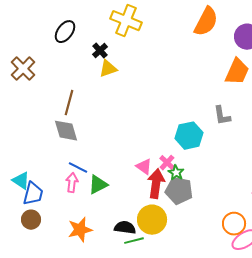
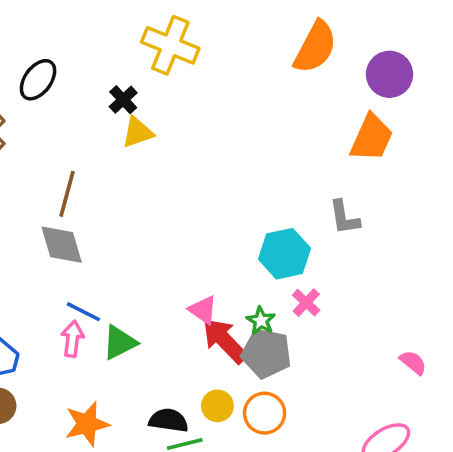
black ellipse: (65, 32) -> (38, 80), moved
pink cross: (167, 163) -> (306, 303), moved
red arrow: (156, 184) -> (225, 341), turned -52
yellow circle: (152, 220) -> (217, 406), size x0.6
orange circle: (234, 224) -> (265, 413), moved

